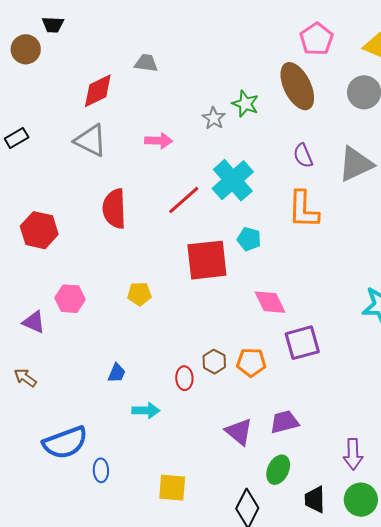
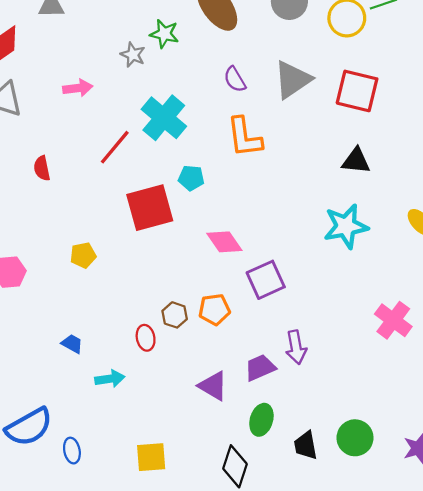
red semicircle: (114, 209) -> (42, 168), size x0.6
blue trapezoid: (117, 373) -> (72, 344), turned -75
purple arrow: (353, 454) -> (296, 347), moved

